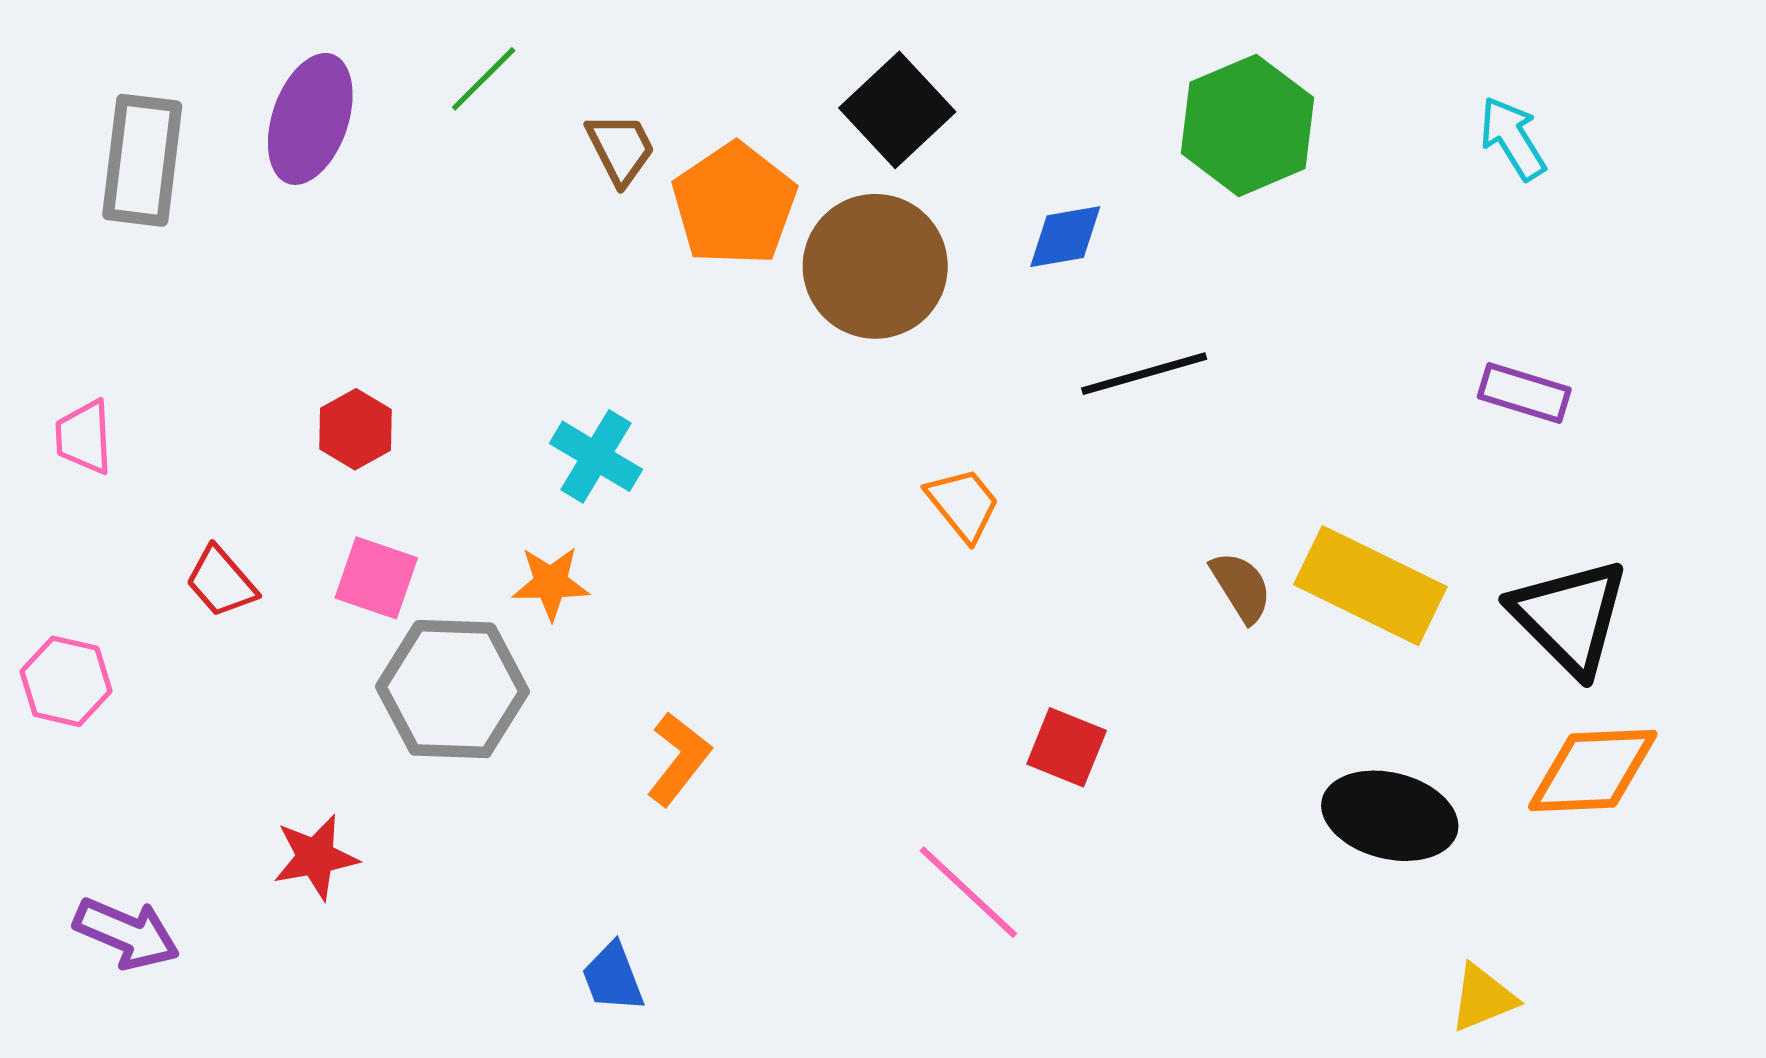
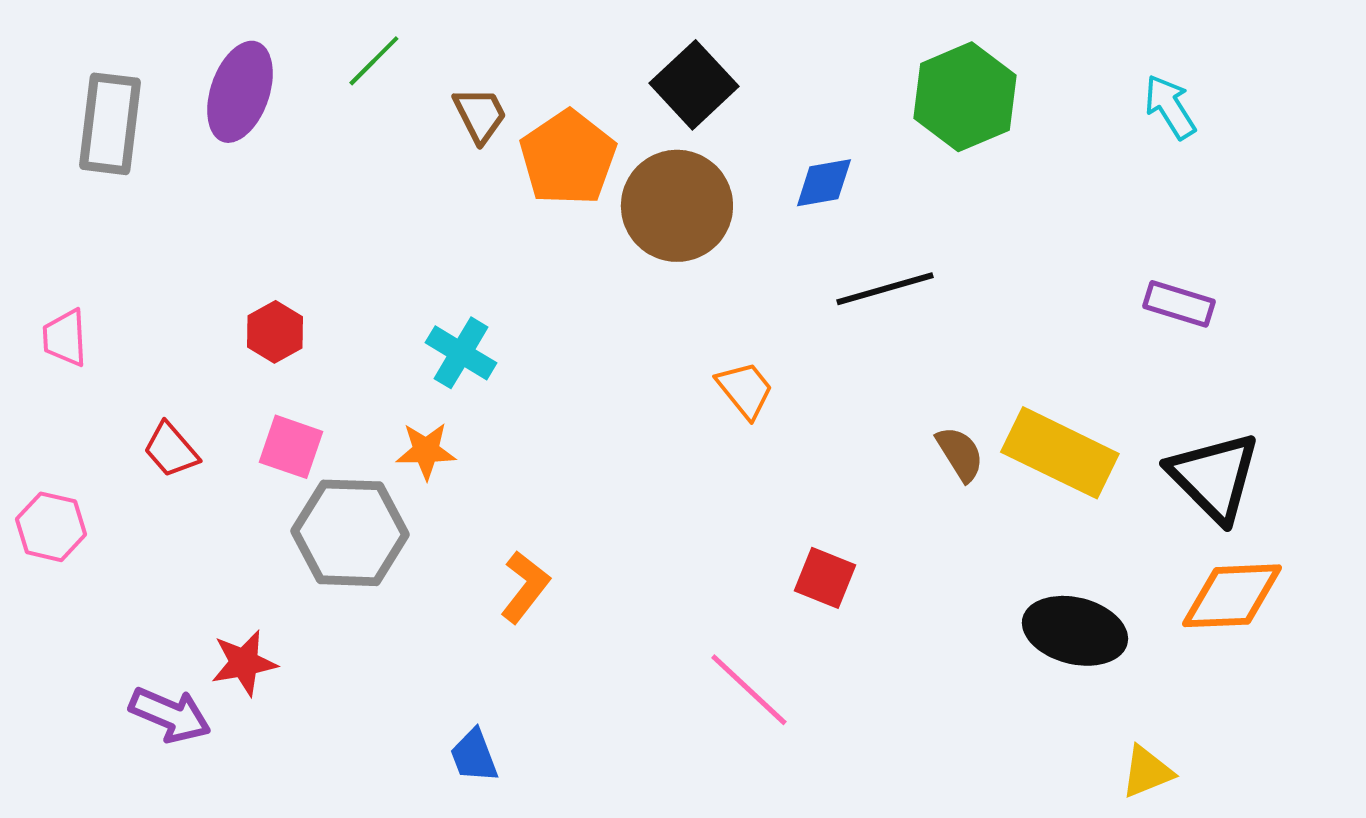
purple arrow: (127, 933) -> (170, 715), moved

